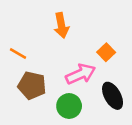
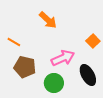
orange arrow: (61, 25) -> (48, 20), turned -36
orange square: (106, 52) -> (93, 41), moved

